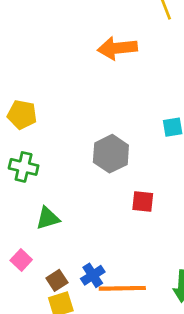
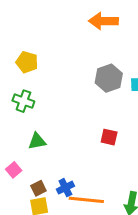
gray hexagon: (111, 154) -> (109, 78), moved

